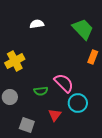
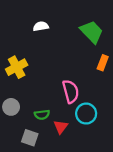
pink semicircle: (64, 83) -> (71, 91), turned 30
green semicircle: (41, 91) -> (42, 115), moved

